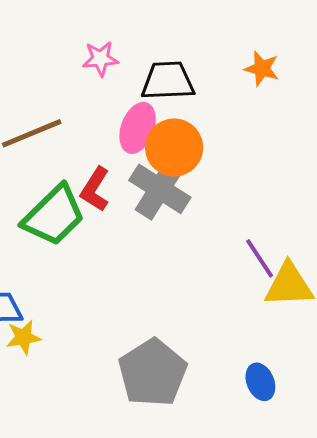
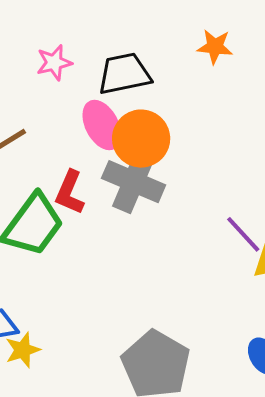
pink ellipse: (138, 128) -> (102, 125), turned -39

